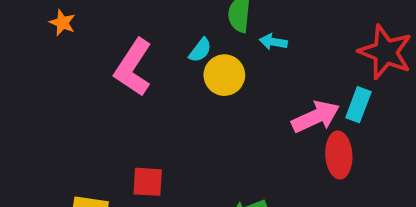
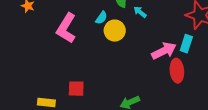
cyan arrow: (273, 42) -> (140, 12), turned 32

